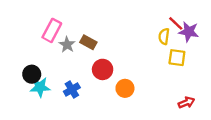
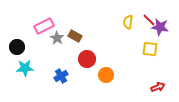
pink rectangle: (52, 30) -> (44, 26), turned 36
yellow semicircle: (164, 36) -> (128, 22), moved
black circle: (32, 74) -> (17, 47), moved
cyan star: (40, 87) -> (25, 68), moved

